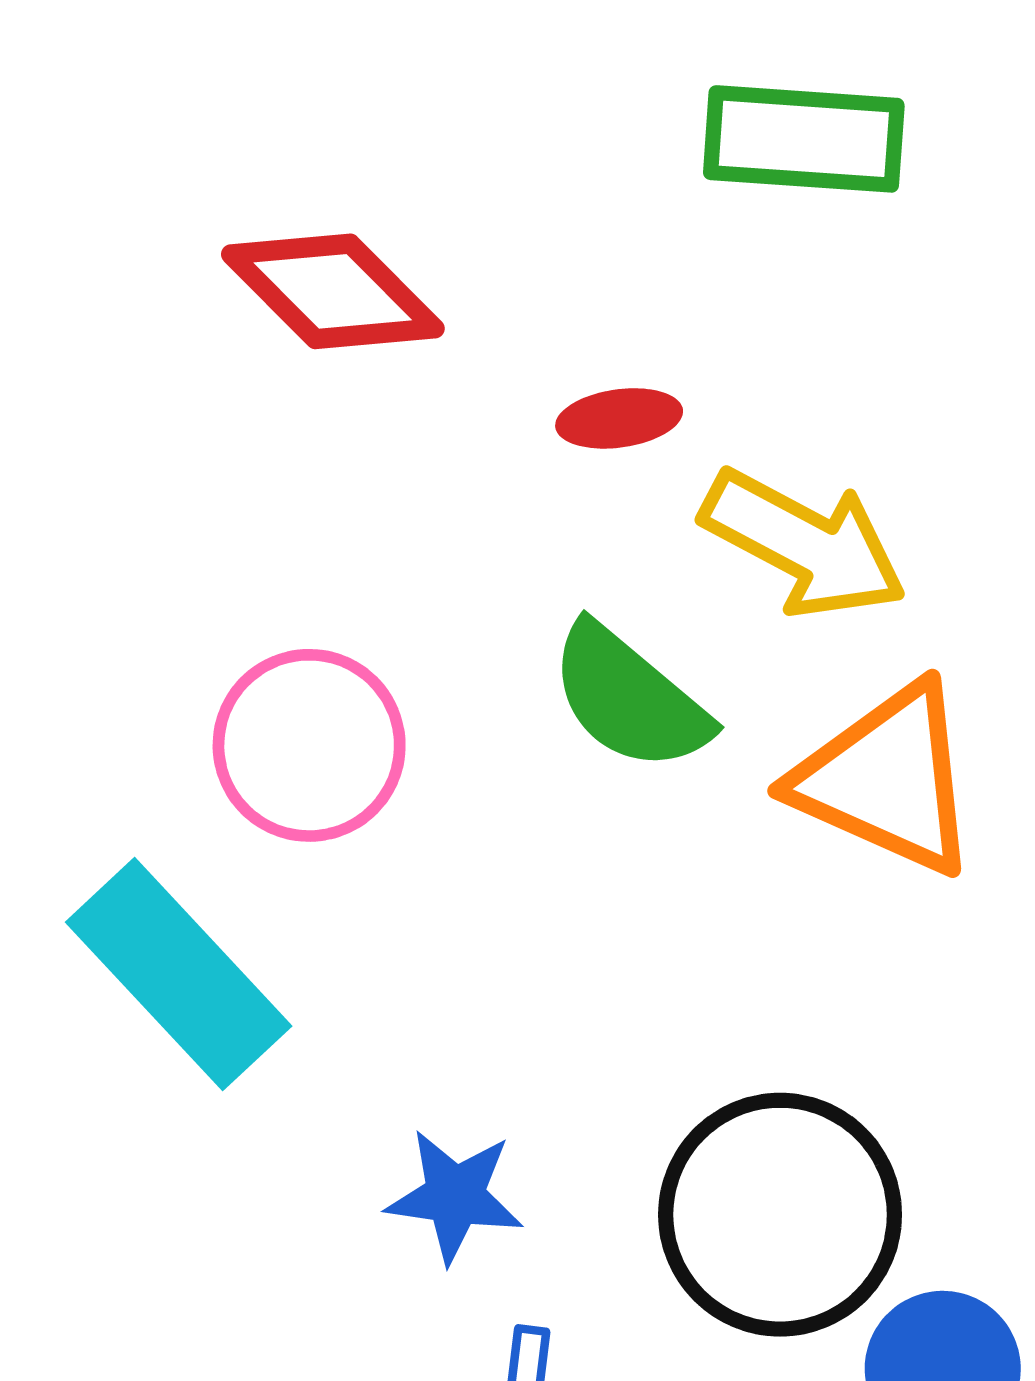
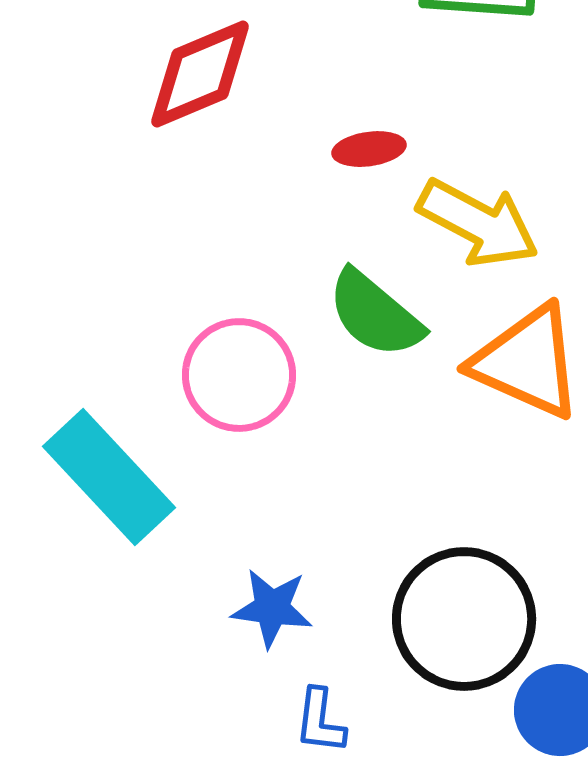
red diamond: (333, 291) -> (200, 74), turned -68
pink circle: (309, 745) -> (239, 375), moved

